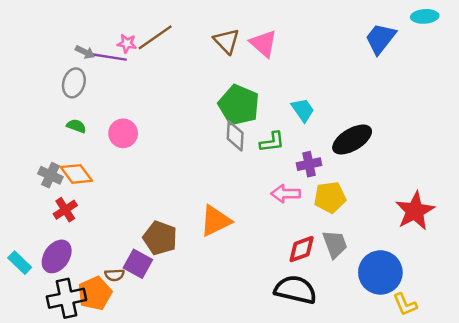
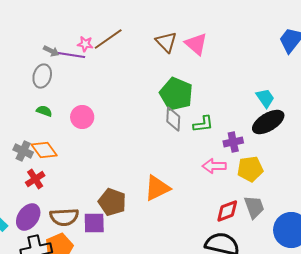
cyan trapezoid: (303, 110) -> (265, 98), moved
purple square: (138, 264) -> (94, 223), turned -30
brown semicircle: (114, 275) -> (64, 217), moved, size x1.8

